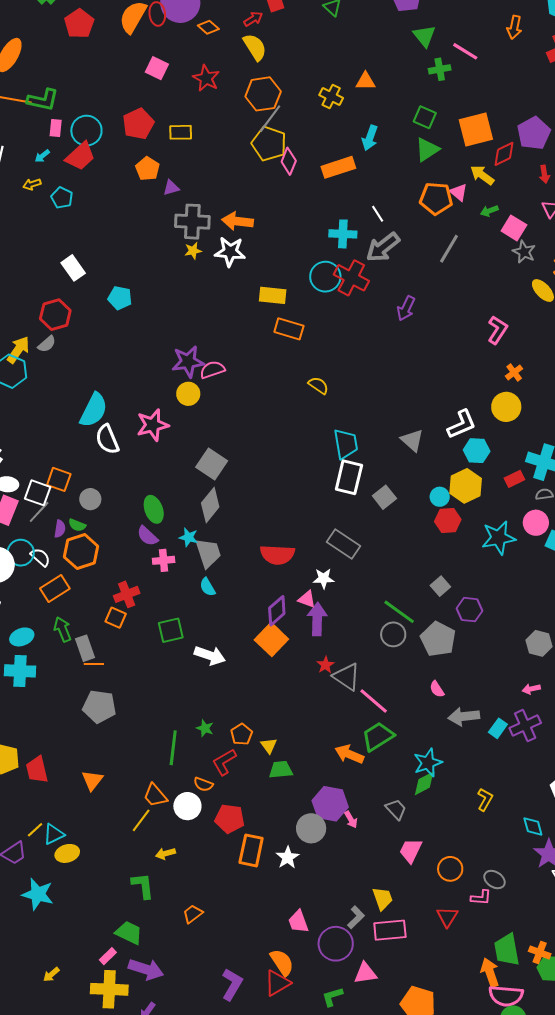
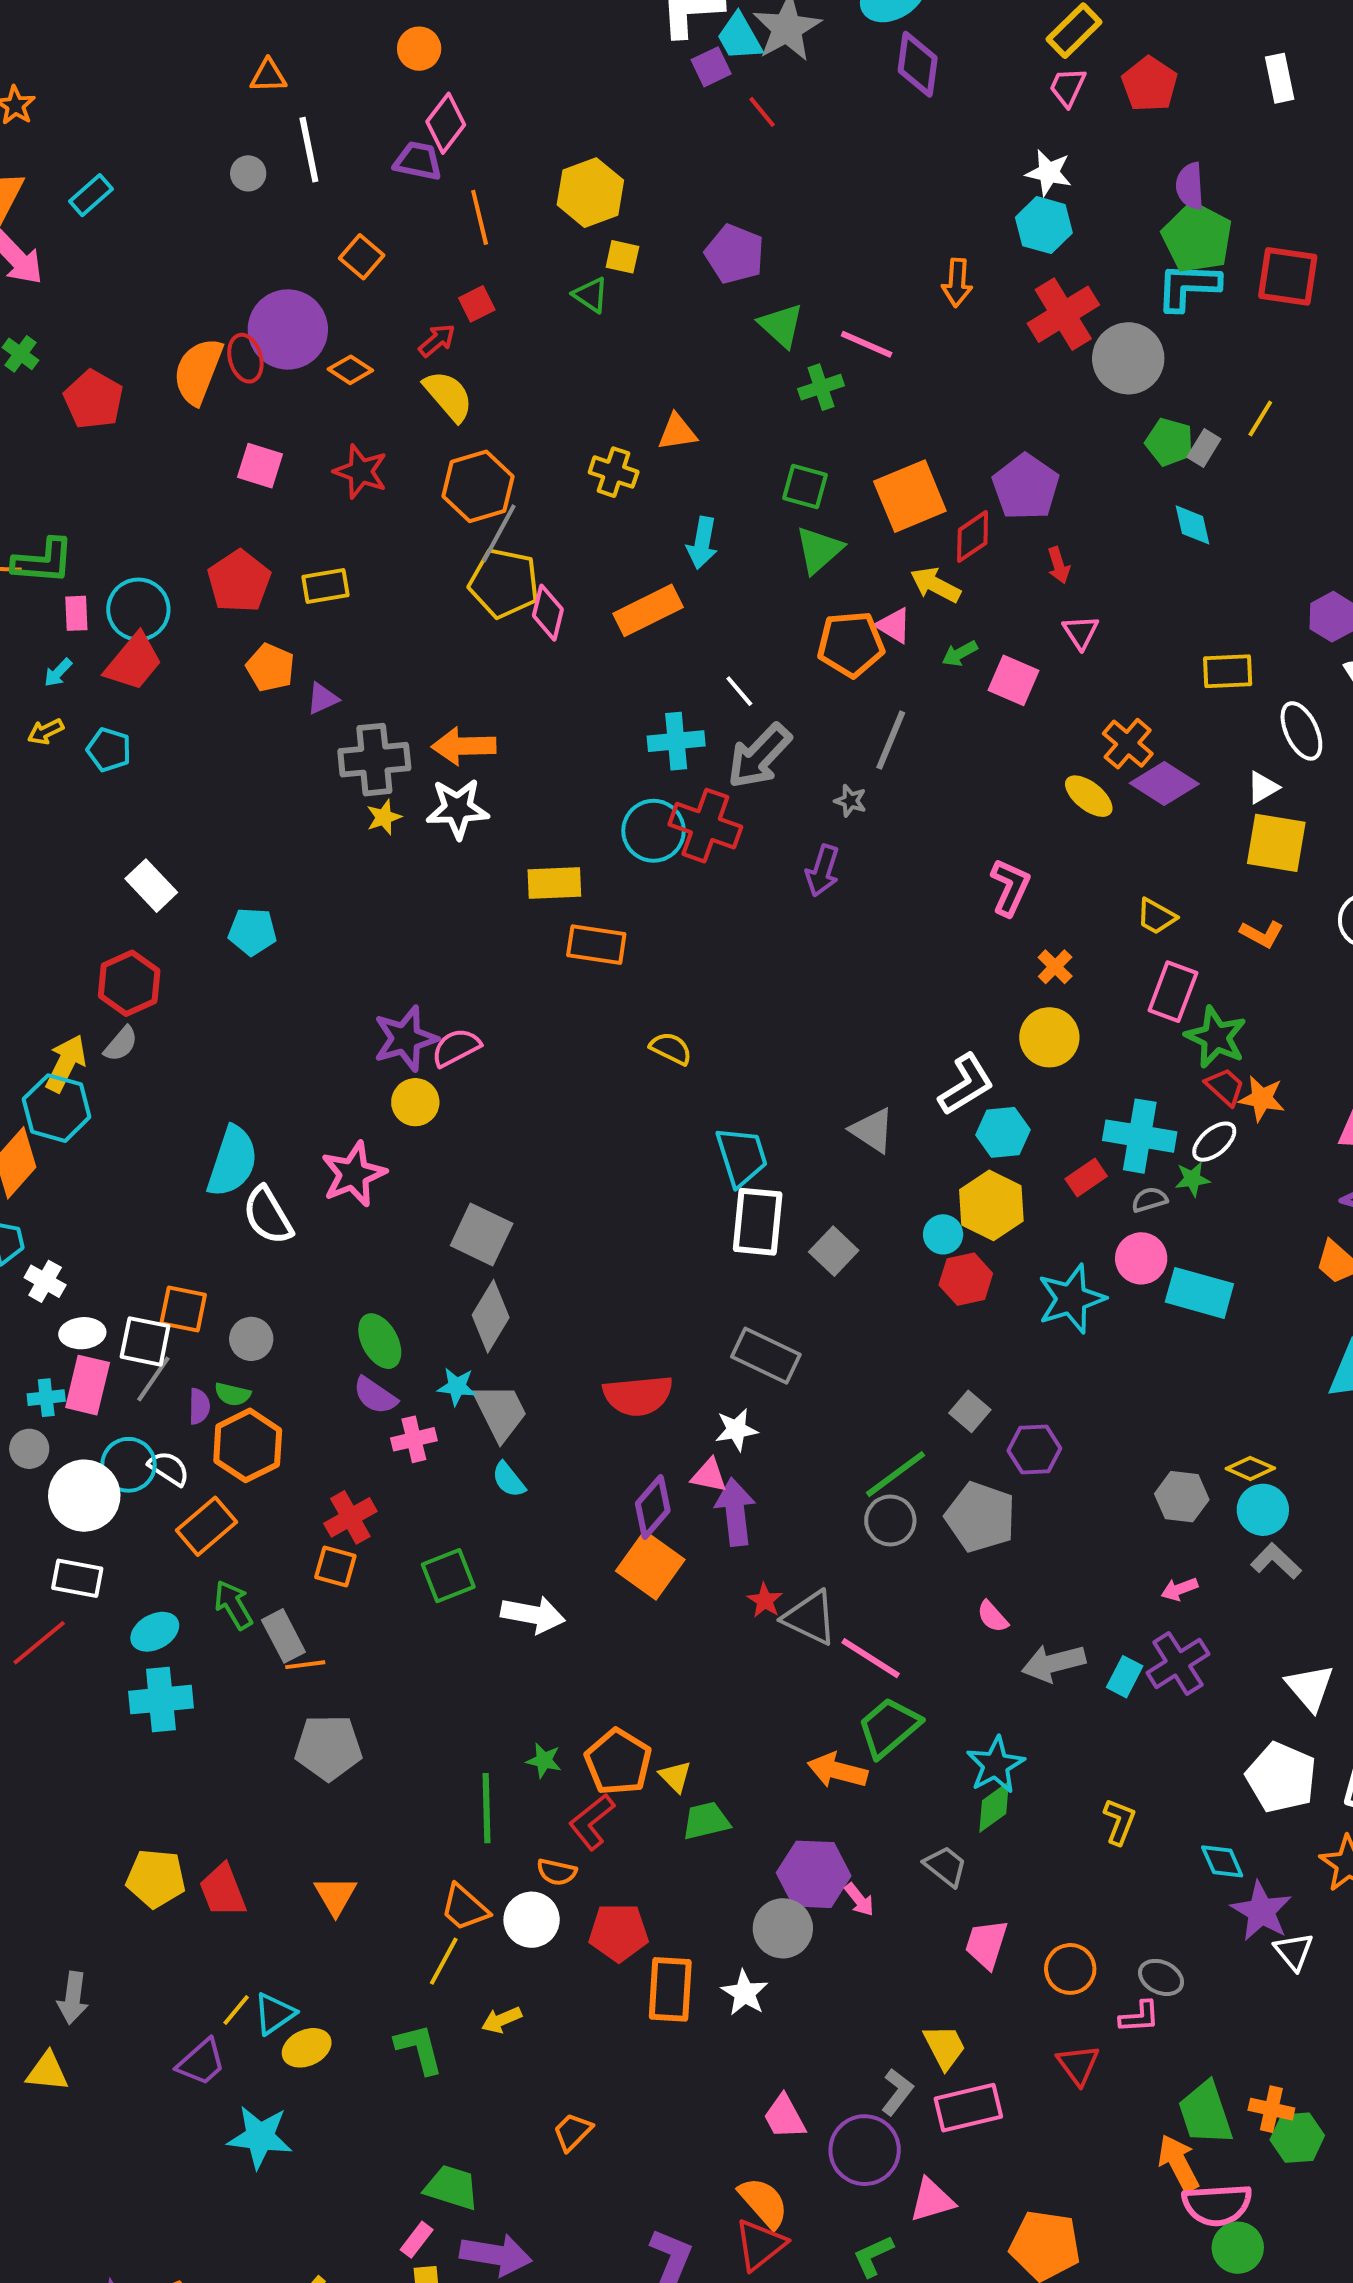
gray star: (524, 252) -> (850, 801), moved, size x0.7
green line: (399, 612) -> (896, 1474), turned -64
orange pentagon: (242, 734) -> (618, 1762), size x1.5
green L-shape: (143, 886) -> (419, 2049), moved

